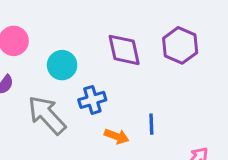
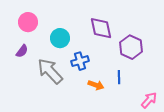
purple hexagon: (180, 45) -> (131, 47), moved

